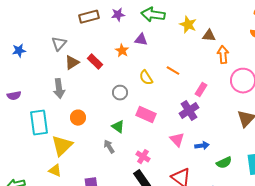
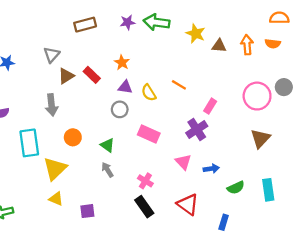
purple star: (118, 15) -> (128, 22), moved
purple triangle: (141, 40) -> (125, 87), moved
orange arrow: (223, 55) -> (247, 45), moved
green triangle: (118, 127) -> (107, 145), moved
yellow triangle: (55, 171) -> (56, 199), moved

